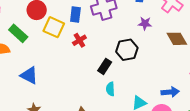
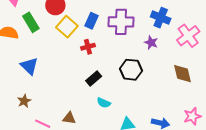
purple star: (145, 23) -> (151, 43), moved
black rectangle: (105, 66) -> (94, 78), moved
cyan semicircle: (110, 89) -> (104, 103), turned -80

